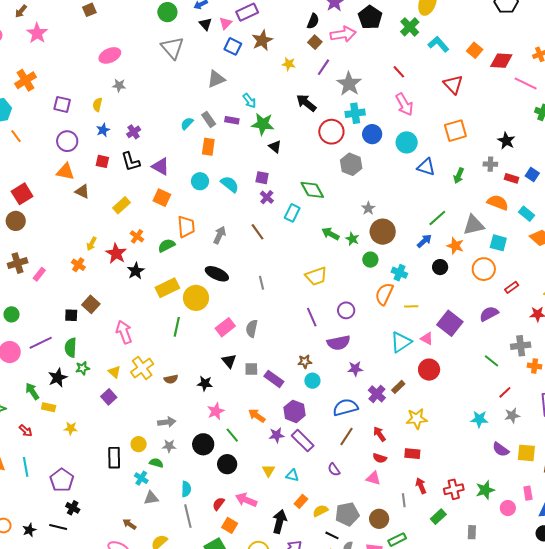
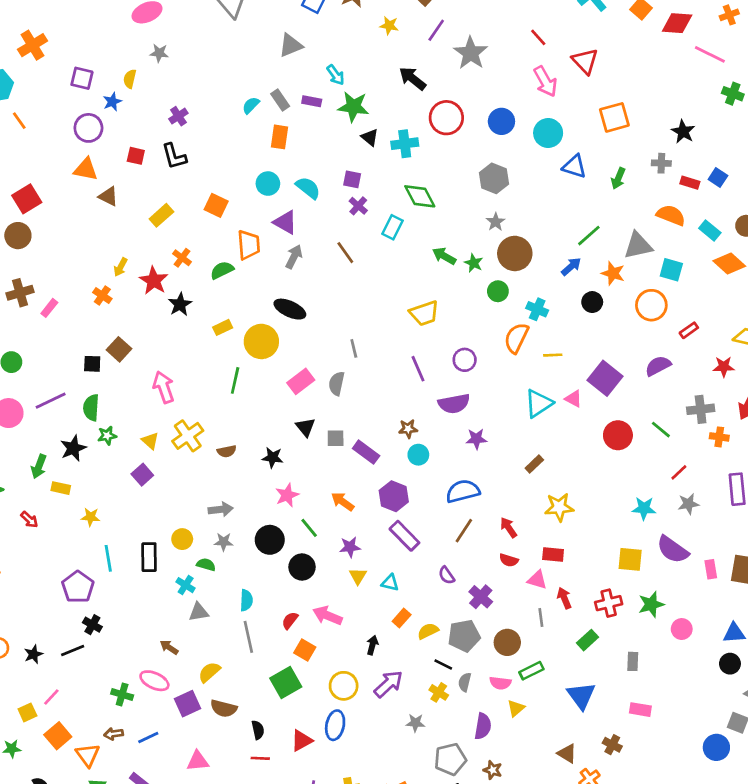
red triangle: (453, 85) -> (585, 61), moved
cyan cross: (355, 113) -> (405, 144), moved
blue star: (103, 130) -> (112, 102), moved
gray hexagon: (351, 164) -> (494, 178), moved
purple triangle: (161, 167) -> (285, 222), moved
gray line: (262, 283) -> (354, 348), moved
yellow rectangle: (167, 288) -> (223, 327), size x0.6
red circle: (429, 370) -> (618, 435), moved
green arrow: (32, 391) -> (39, 466), turned -126
purple cross: (377, 394) -> (481, 597), moved
purple star: (277, 435) -> (350, 547), moved
purple semicircle: (501, 449) -> (673, 550), size x1.4
yellow square: (526, 453) -> (630, 559), moved
cyan line: (26, 467) -> (108, 558), moved
pink triangle: (373, 478) -> (537, 580), moved
pink rectangle: (528, 493) -> (711, 569), moved
black arrow: (280, 522) -> (372, 645), size x0.6
black line: (58, 527) -> (73, 650), turned -36

